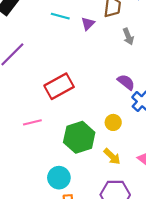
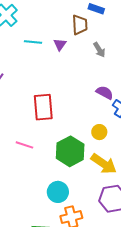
red rectangle: (59, 86) -> (43, 107), turned -56
pink line: (32, 122) -> (24, 145), turned 42
yellow arrow: (112, 156) -> (104, 164), size x1.5

